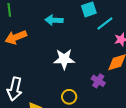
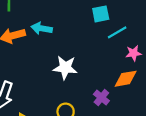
cyan arrow: (54, 20) -> (42, 28), moved

